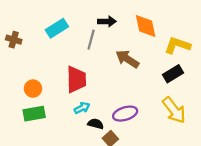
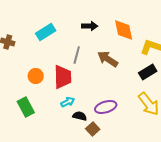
gray line: (91, 40) -> (77, 55), moved
orange circle: (33, 89) -> (36, 76), moved
green rectangle: (34, 114) -> (26, 107), turned 72

